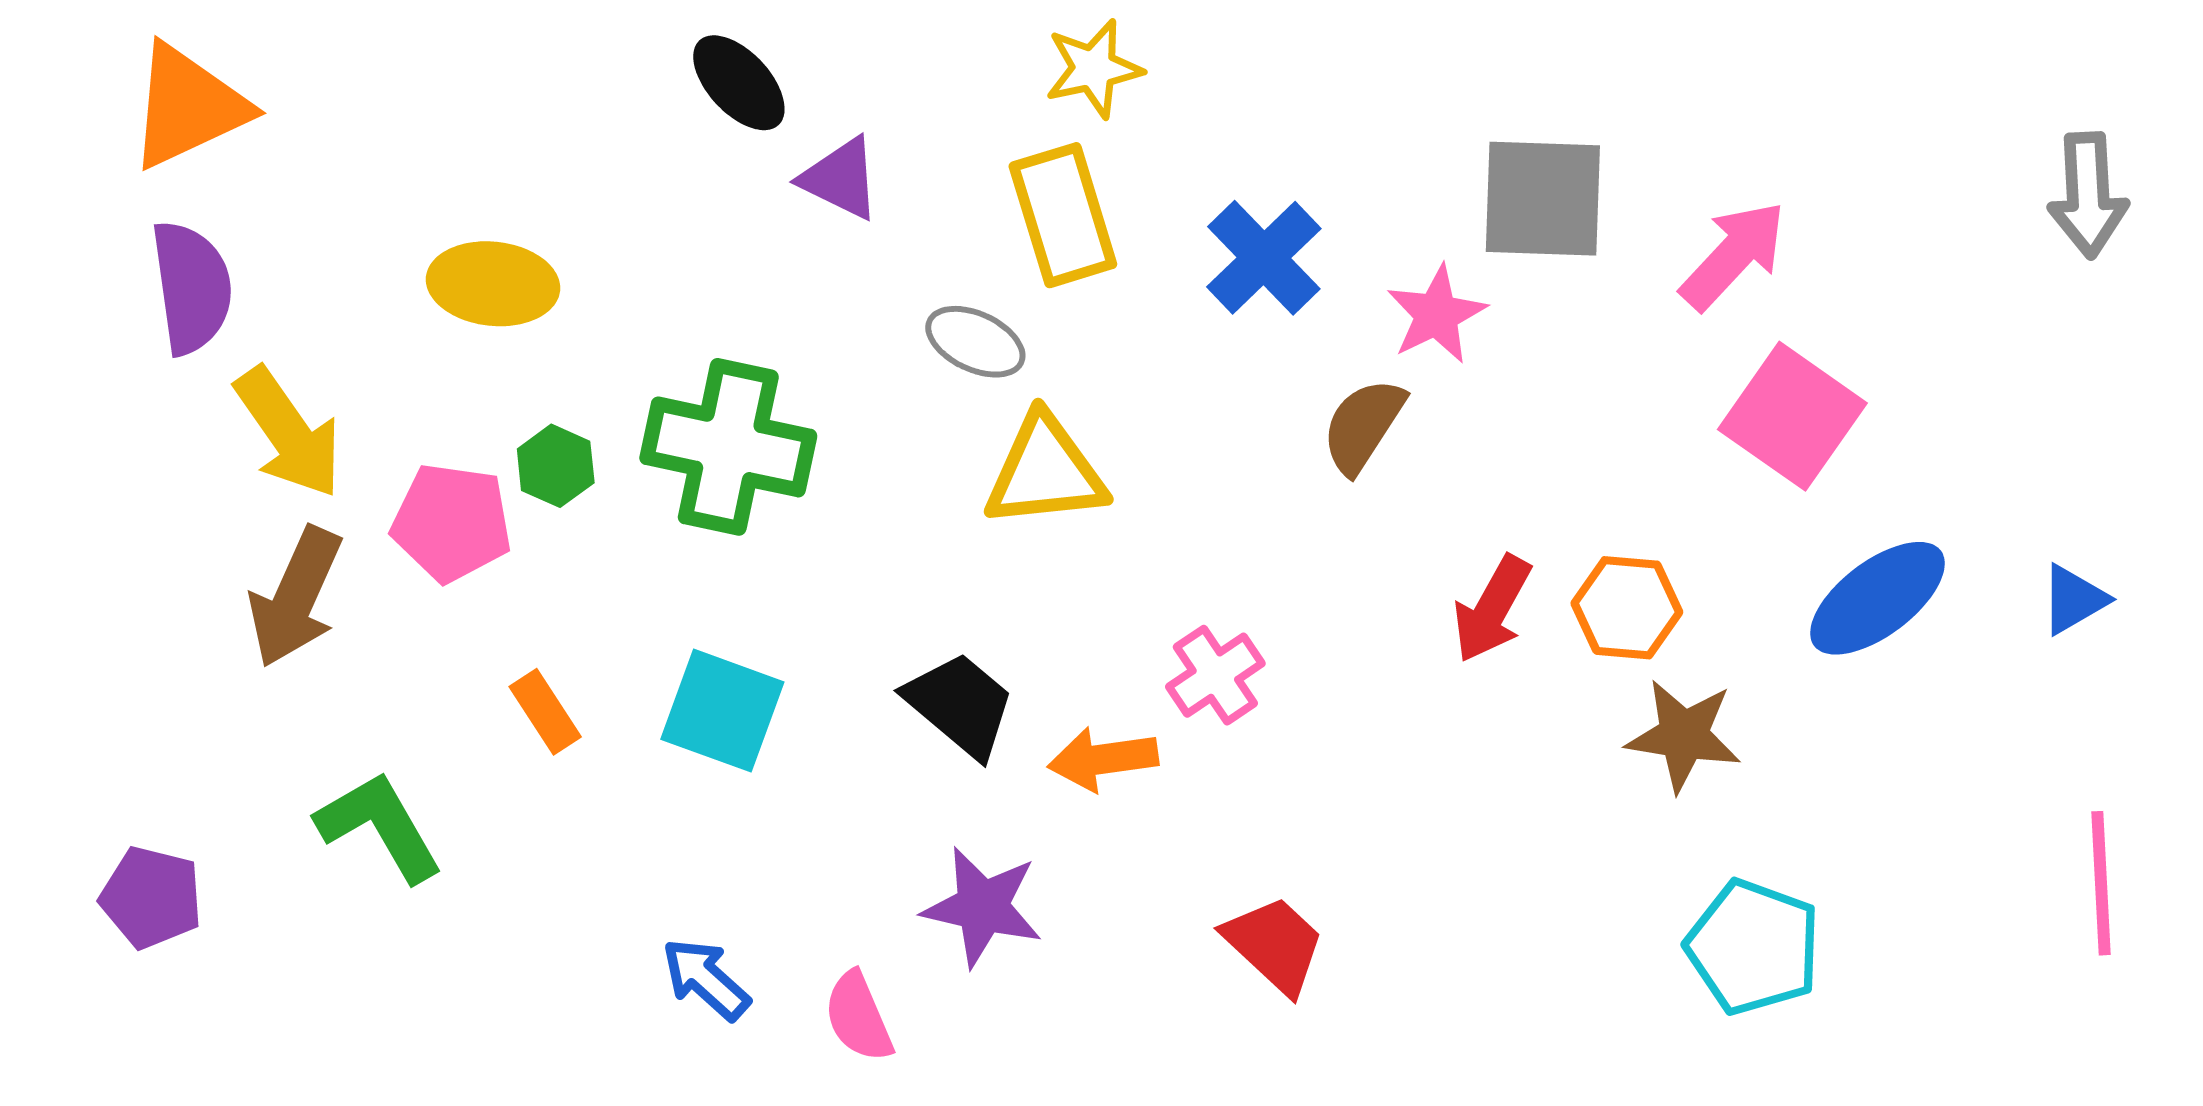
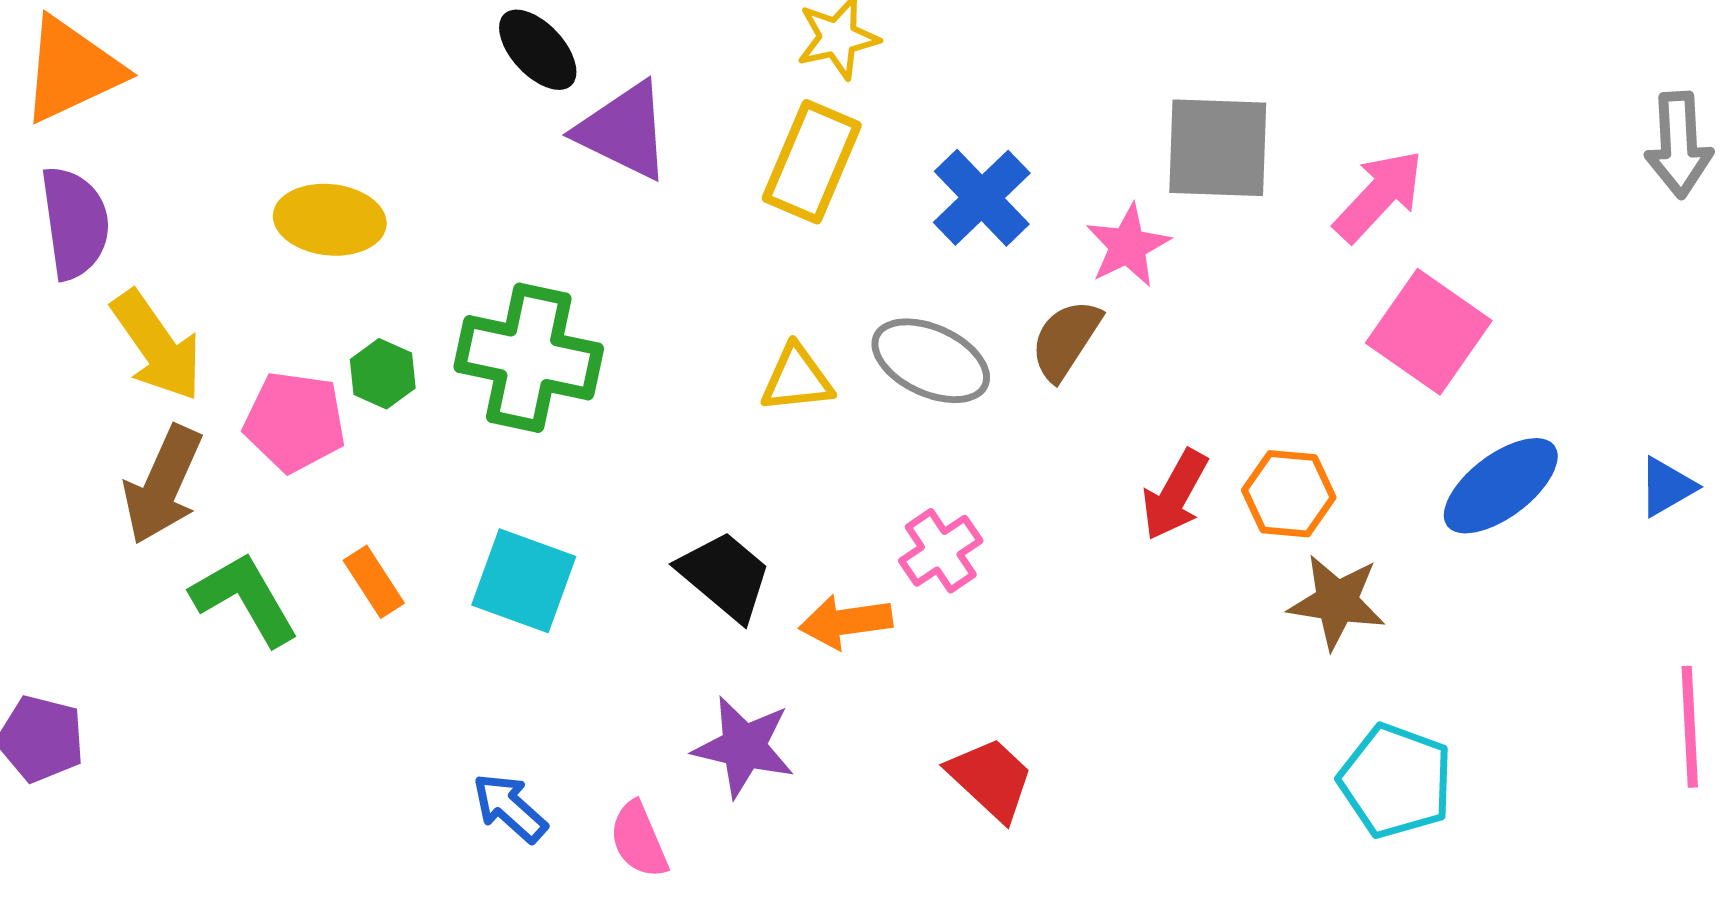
purple triangle: (841, 179) -> (624, 131), size x1.4
yellow rectangle: (1063, 215) -> (812, 162), turned 40
gray ellipse: (975, 342) -> (931, 361), moved, size x1.4
yellow triangle: (1045, 472) -> (797, 379), size x0.7
green L-shape: (380, 826) -> (245, 599), moved

